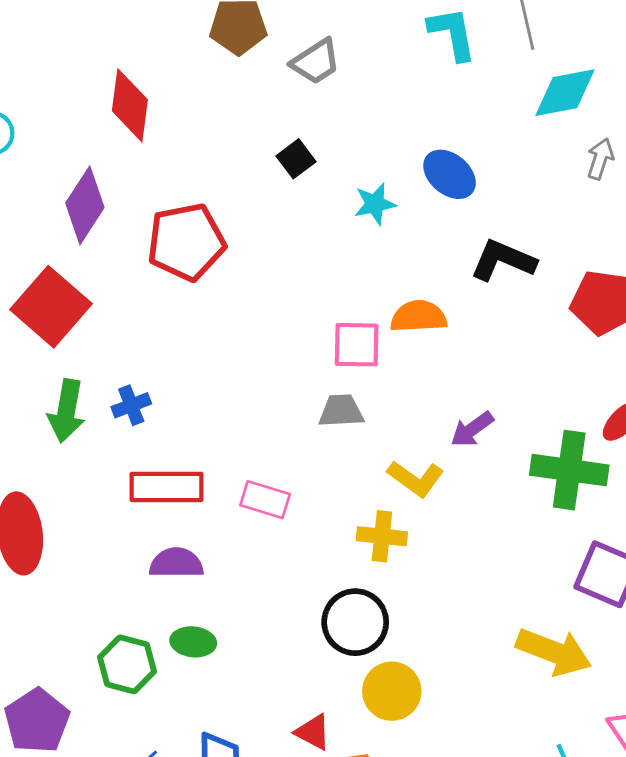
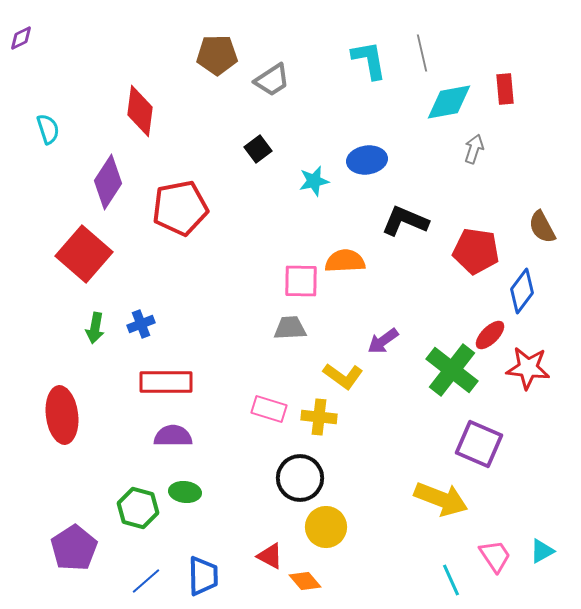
blue ellipse: (450, 174) -> (367, 160), turned -48
green arrow: (66, 411) -> (95, 328), size x0.7
green cross: (569, 470) -> (452, 370), turned 30
pink rectangle: (265, 500) -> (269, 409), moved

